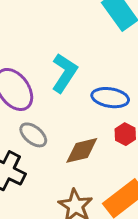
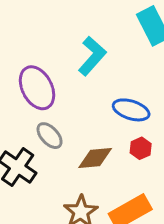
cyan L-shape: (64, 73) -> (92, 56), moved

